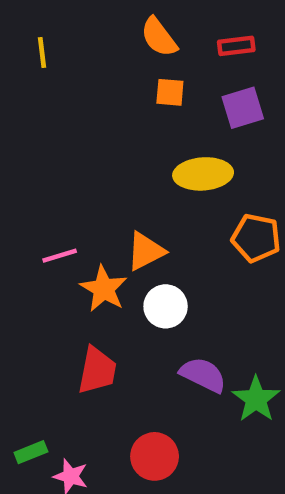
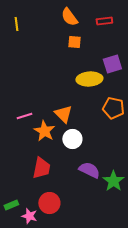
purple square: (243, 108) -> (112, 64), moved
orange triangle: (146, 251) -> (63, 114), turned -48
red circle: (155, 456) -> (49, 203), moved

